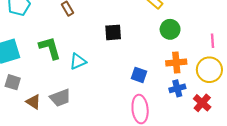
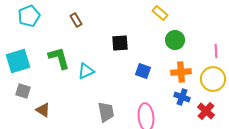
blue square: (139, 75) -> (143, 71), moved
blue cross: (177, 88) -> (182, 97), turned 35
gray trapezoid: (60, 98) -> (106, 112), moved, turned -80

